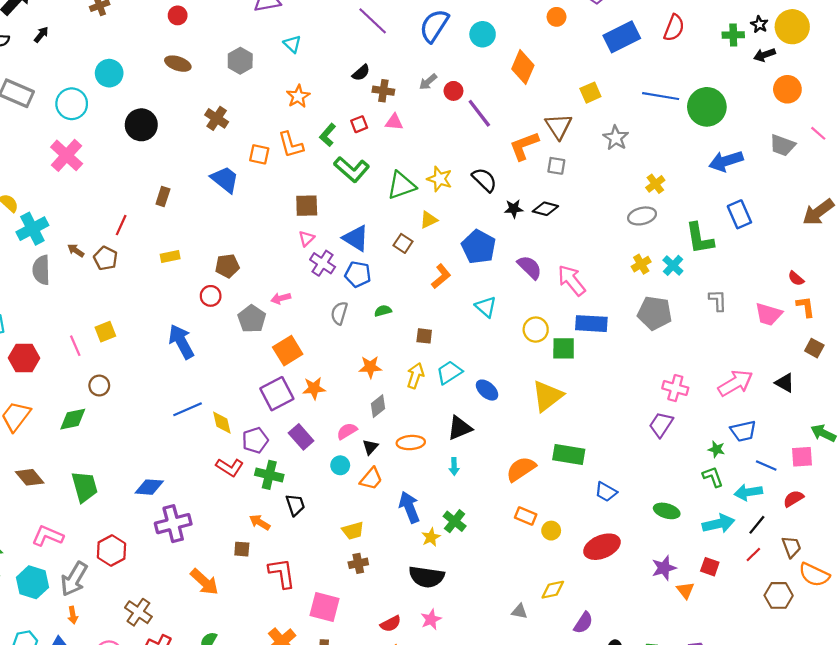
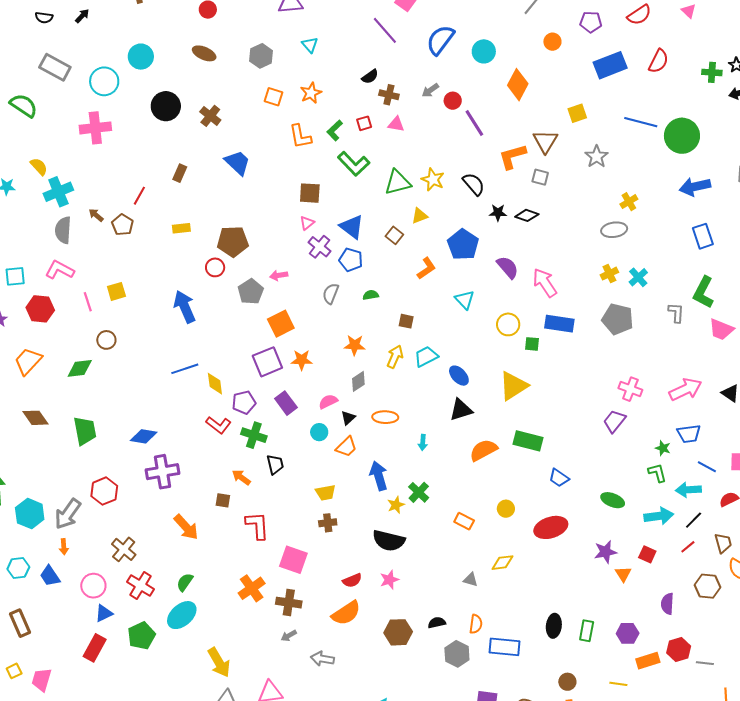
brown cross: (217, 118) -> (210, 116), moved
orange square: (259, 154) -> (274, 97), moved
pink cross: (67, 155) -> (95, 128), turned 36
green L-shape: (700, 238) -> (703, 292), moved, turned 32
brown pentagon: (227, 266) -> (233, 241), size x1.4
green square: (564, 348) -> (532, 344), size x0.7
black triangle: (460, 428) -> (461, 410), moved
orange rectangle: (526, 516) -> (464, 521), moved
pink L-shape: (48, 536) -> (60, 270), moved
purple semicircle: (583, 623) -> (667, 604), moved, turned 145

